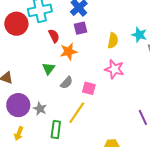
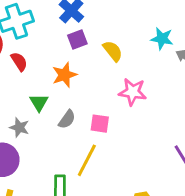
red semicircle: (54, 36) -> (19, 62), moved
yellow semicircle: (113, 41) -> (113, 51), moved, turned -42
gray star: (40, 109) -> (19, 128), moved

